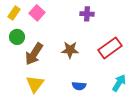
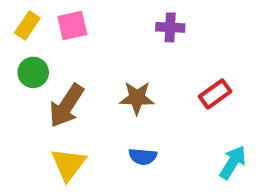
pink square: (37, 13) -> (72, 25), turned 35
red rectangle: (110, 48) -> (215, 94), size x0.7
blue semicircle: (79, 86) -> (143, 157), moved

